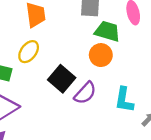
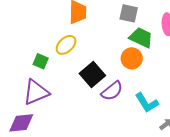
cyan L-shape: (124, 100) -> (147, 103), turned -50

